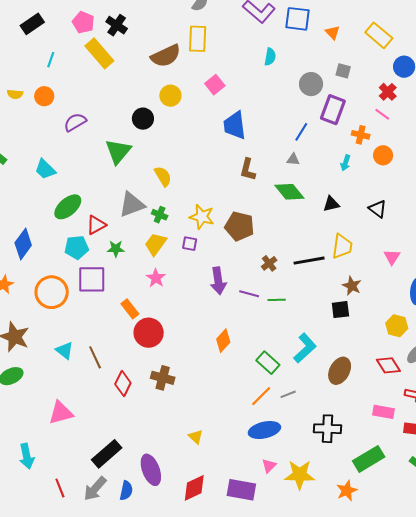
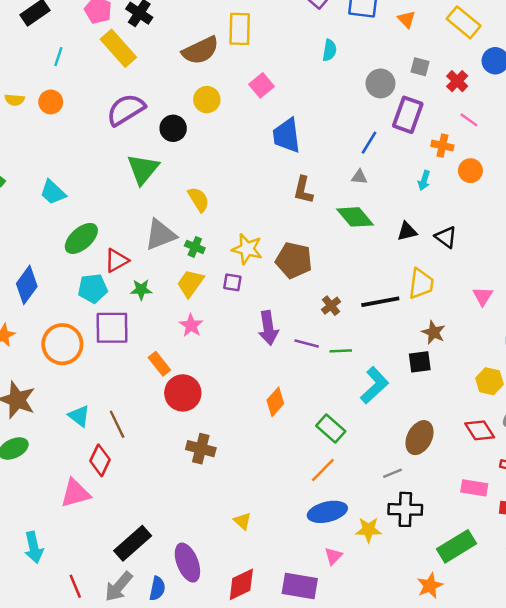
red cross: (388, 92) -> (457, 81), moved
purple semicircle: (75, 122) -> (126, 110), moved, size x1.4
black triangle: (378, 209) -> (446, 237), moved
cyan L-shape: (305, 348) -> (374, 385), moved
red diamond: (123, 384) -> (100, 460), moved
gray line: (288, 394) -> (393, 473), moved
yellow star: (300, 475) -> (368, 530), moved, size x0.7

